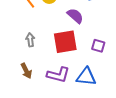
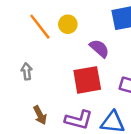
gray arrow: (30, 40) -> (27, 71), moved

